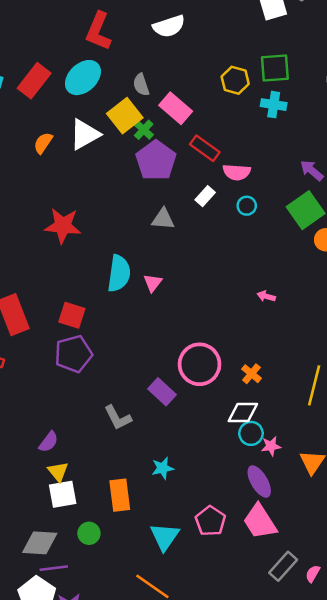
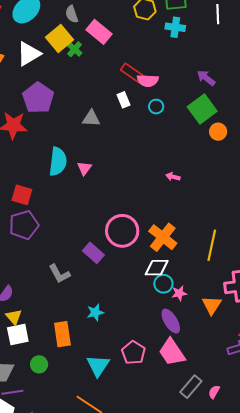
red rectangle: (205, 148) -> (132, 73), moved
purple pentagon: (156, 160) -> (38, 98), moved
white rectangle: (205, 196) -> (124, 100), turned -63
orange cross: (251, 374) -> (163, 237), size x1.8

